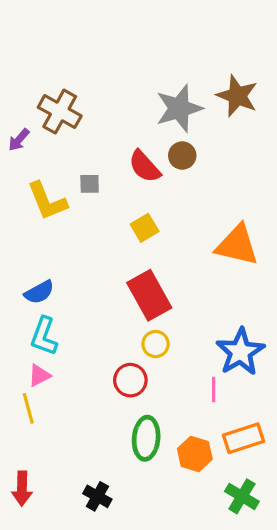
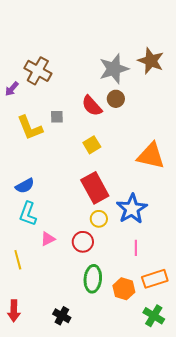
blue star: (240, 352) -> (132, 209), moved
pink triangle: (39, 375) -> (48, 239), moved

